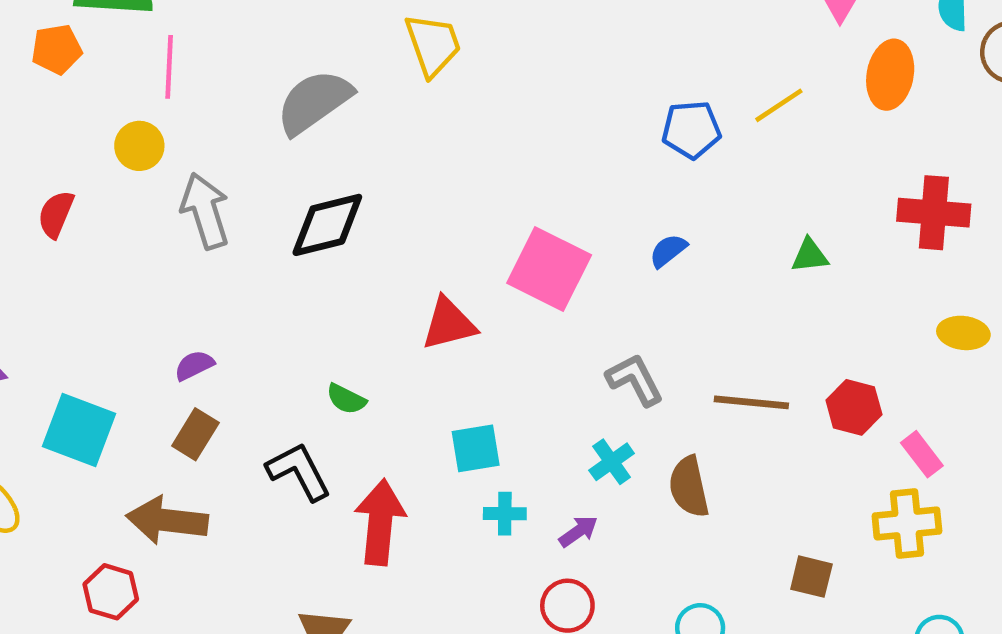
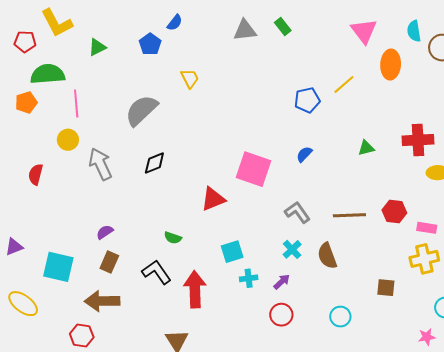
yellow trapezoid: (433, 45) -> (190, 78), size x0.7
red cross: (934, 213) -> (418, 140), moved
black diamond: (327, 225) -> (154, 163), size x0.7
pink rectangle: (922, 454) -> (427, 228), turned -36

